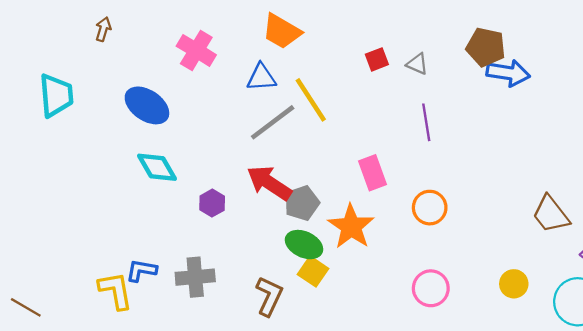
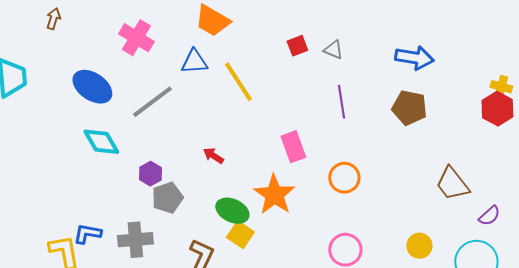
brown pentagon: (486, 47) -> (409, 108), moved
gray line: (273, 122) -> (152, 102), moved
red arrow: (269, 183) -> (213, 156), moved, size x0.5
gray pentagon: (302, 203) -> (167, 198), moved

